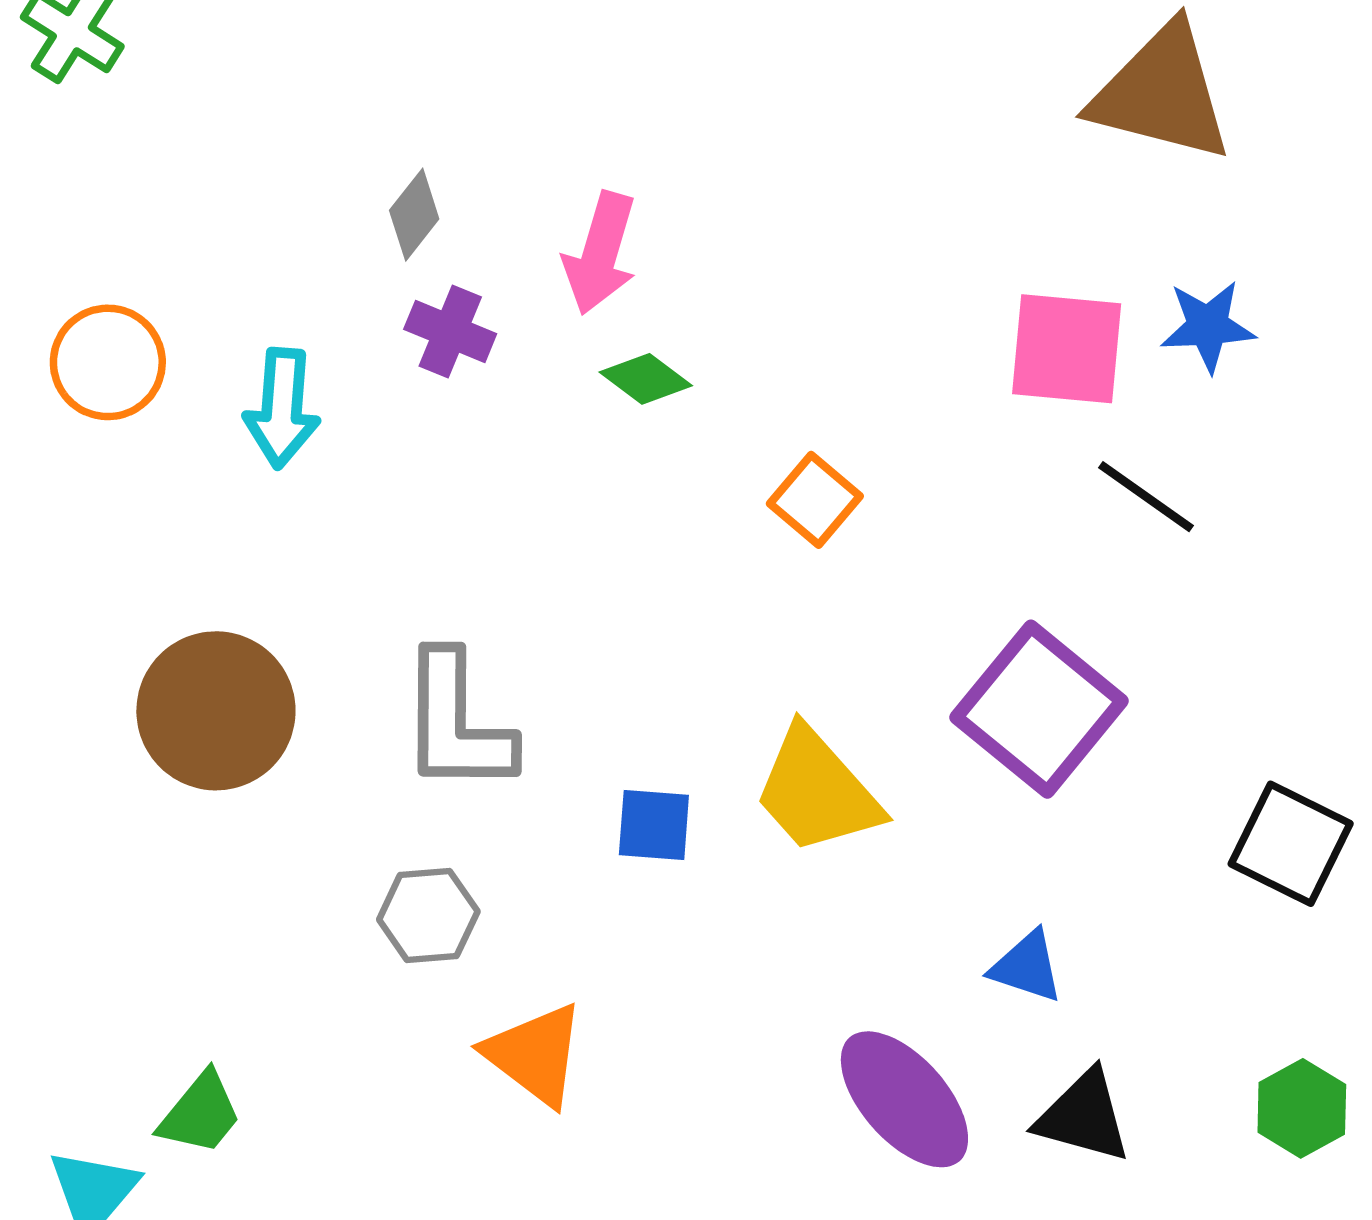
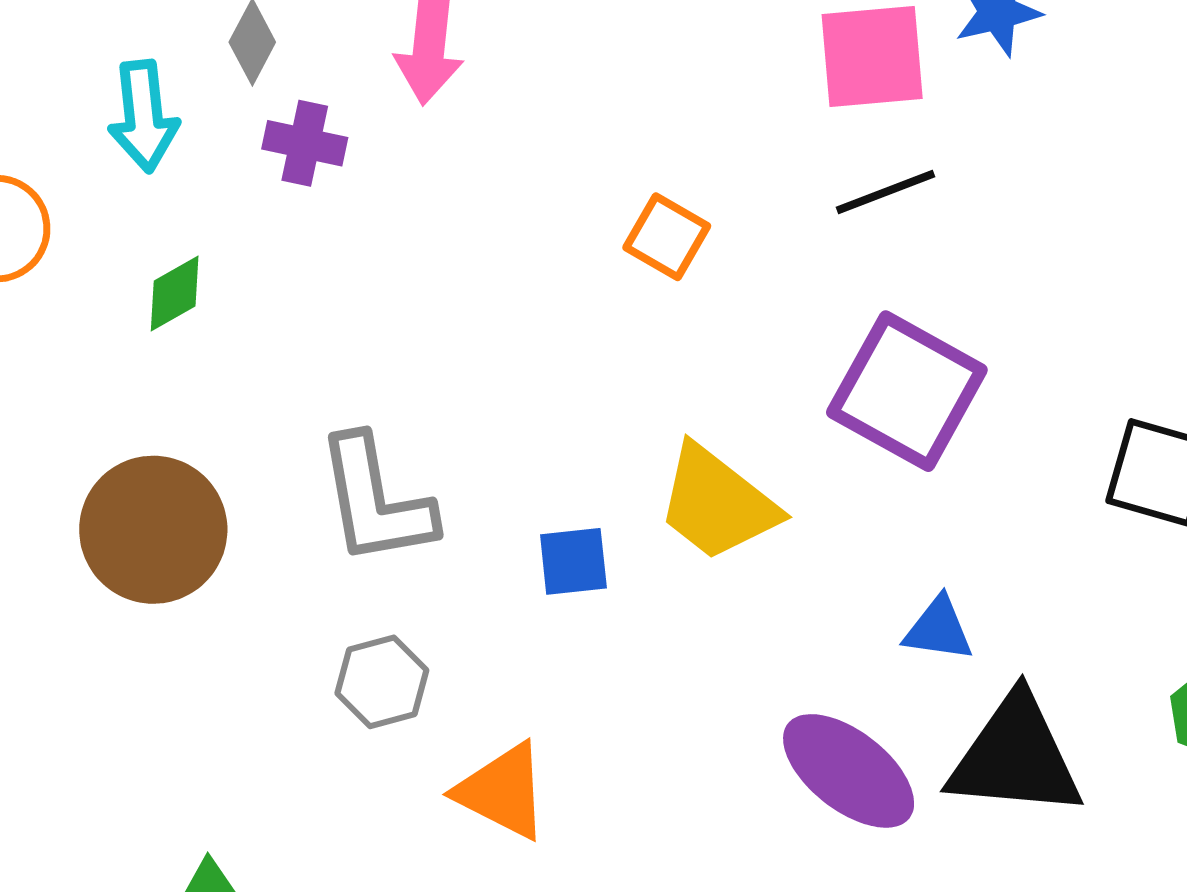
green diamond: (646, 379) -> (175, 293), moved, turned -56
cyan arrow: (282, 408) -> (143, 116), moved
black line: (1146, 497) -> (885, 192), moved, turned -46
black triangle: (1084, 1116) -> (1015, 757), size x1.5

